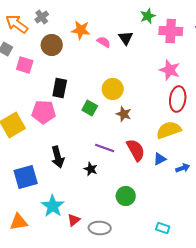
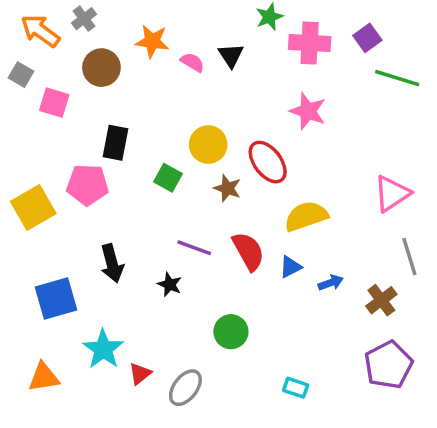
red ellipse: (178, 99) -> (268, 162), moved, turned -45
gray ellipse: (100, 228) -> (185, 388), turned -55

